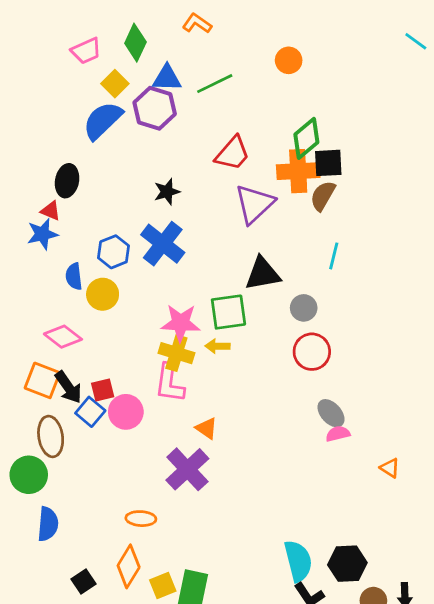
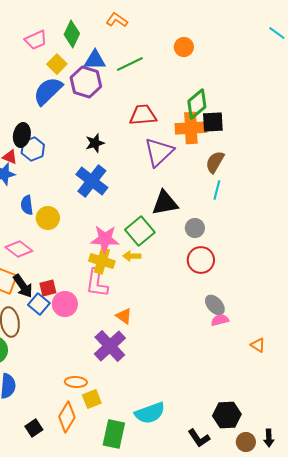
red trapezoid: (233, 153) -> (143, 115), turned -136
brown semicircle: (323, 196) -> (215, 162), moved
blue hexagon: (114, 252) -> (33, 149), moved
green square: (228, 312) -> (140, 231), turned -32
cyan semicircle: (298, 561) -> (150, 413), moved, turned 84
yellow square: (163, 586) -> (92, 399), moved

